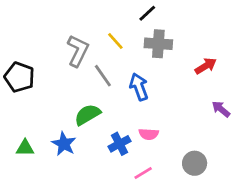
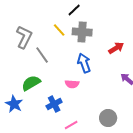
yellow line: (115, 41) -> (59, 30), moved
blue arrow: (139, 87) -> (84, 63), moved
pink semicircle: (149, 134) -> (72, 84), moved

